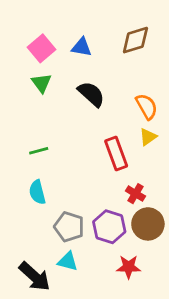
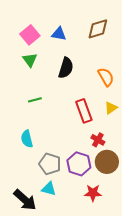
black semicircle: (91, 94) -> (66, 68), turned 65
yellow triangle: (148, 137) -> (111, 108), moved
green line: (39, 151) -> (35, 100), moved

